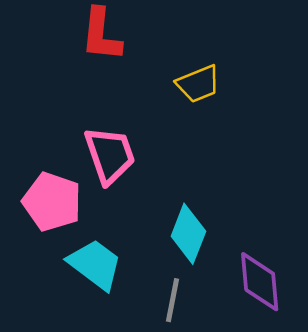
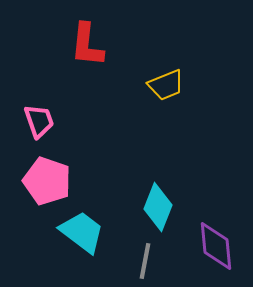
pink trapezoid: (110, 155) -> (39, 121), moved, size x0.7

